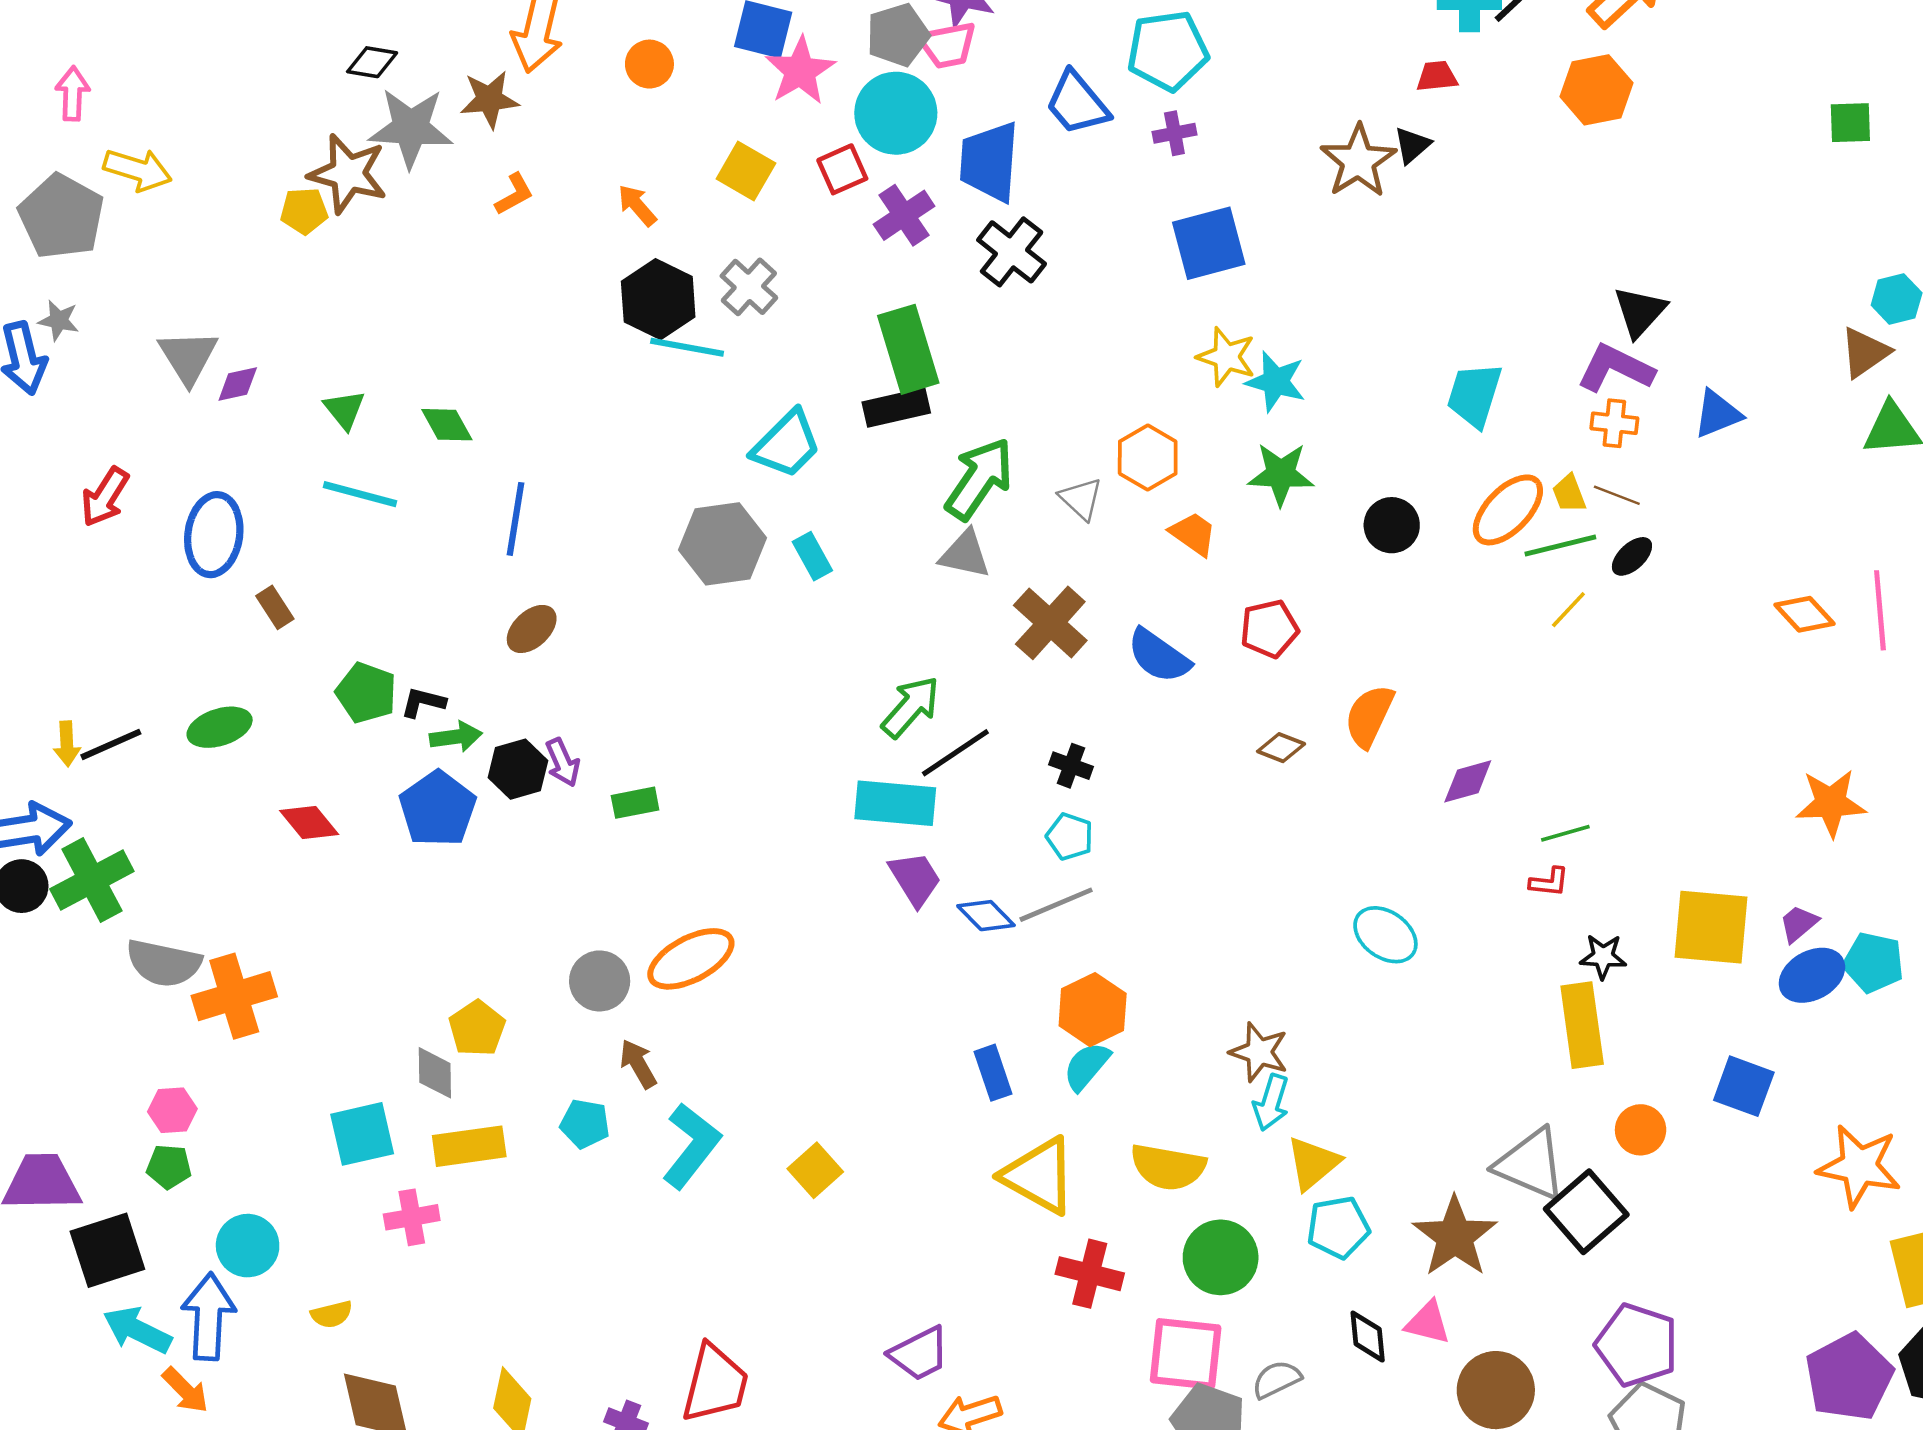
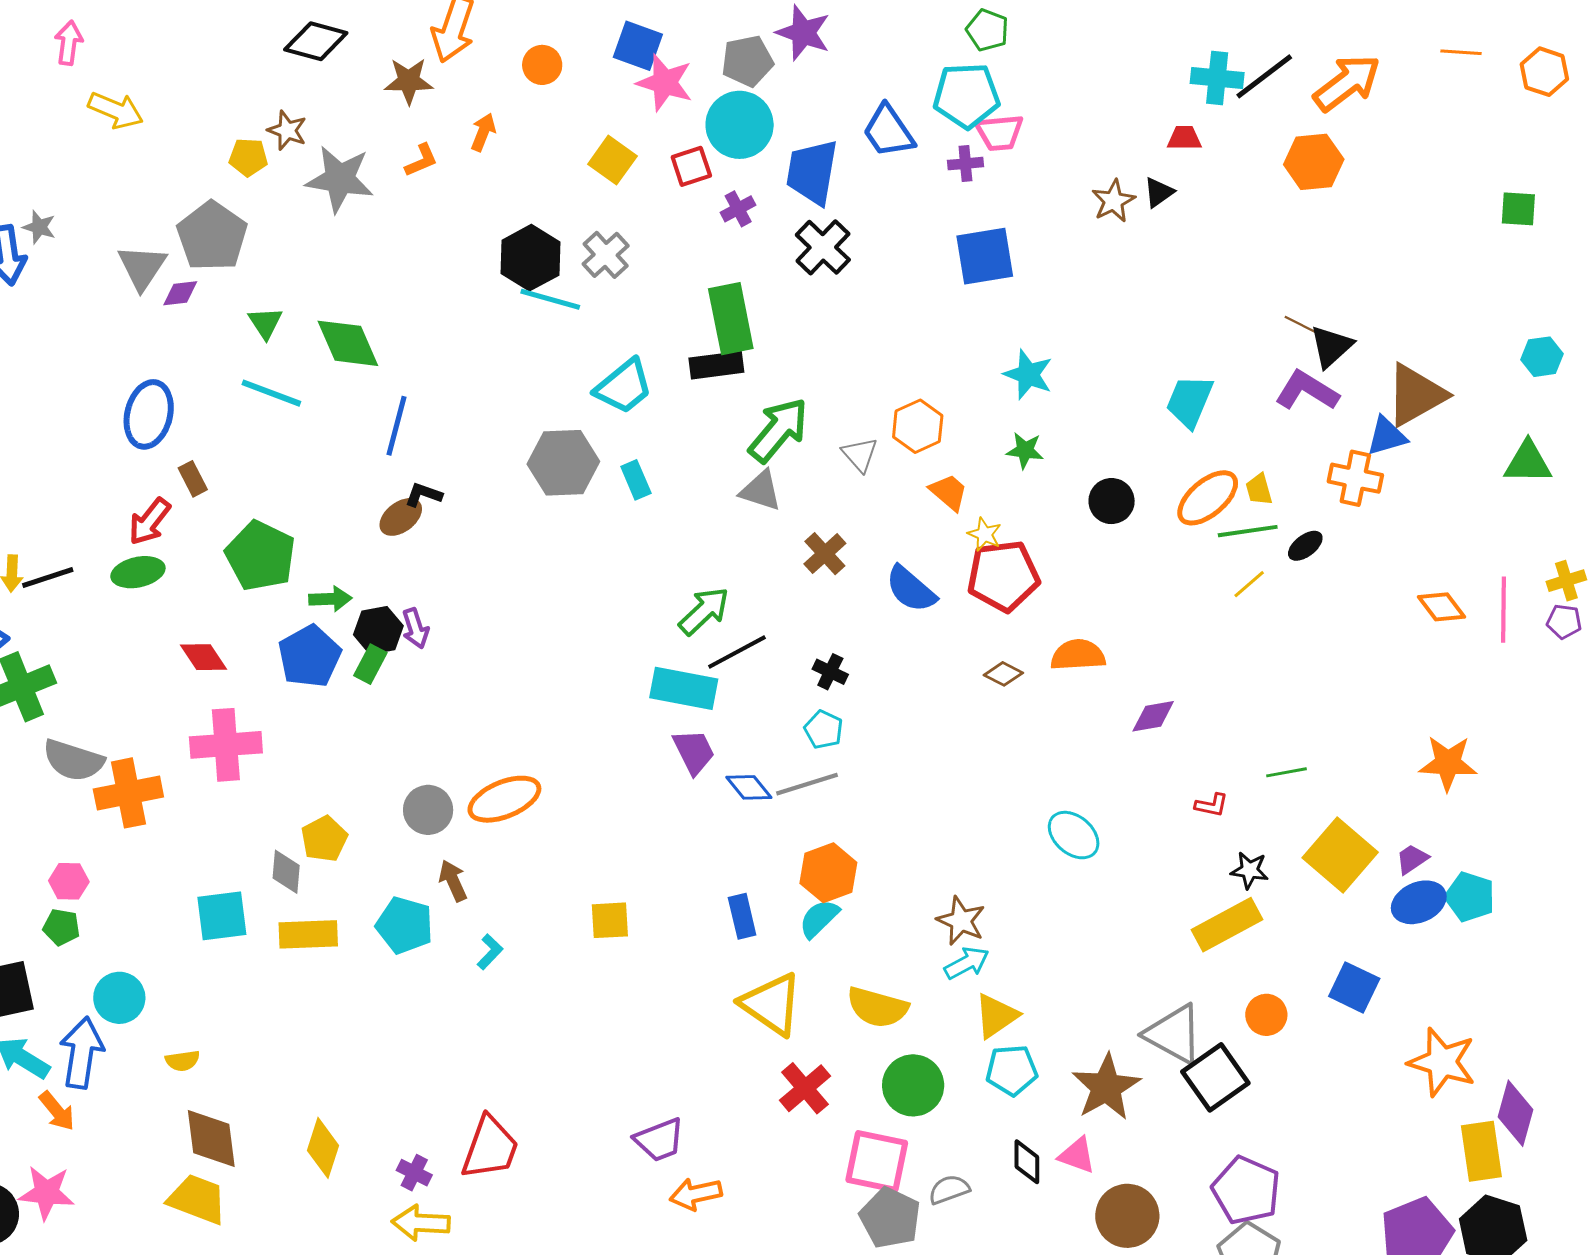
pink trapezoid: (947, 45) -> (999, 133), moved
black diamond: (372, 62) -> (316, 41), size x1.5
pink star: (800, 71) -> (665, 83), turned -30
gray star: (411, 128) -> (340, 179), moved
brown star: (1358, 161) -> (1113, 201), size x0.7
brown star: (348, 174) -> (287, 130), size x0.6
orange arrow: (637, 205) -> (483, 132), moved, turned 57
purple cross: (904, 215) -> (738, 209), size x0.7
gray pentagon: (61, 216) -> (212, 236), moved
brown triangle: (1865, 352) -> (1416, 395), moved, size x1.5
yellow star: (1226, 357) -> (984, 534), moved, size x0.7
orange cross: (1614, 423) -> (1355, 478), moved, size x1.4
green diamond: (447, 425) -> (348, 343), size x1.5
green star: (1281, 474) -> (1025, 450), size x0.7
brown line: (1617, 495) -> (1303, 326), moved
red arrow: (105, 497) -> (149, 521), moved
brown cross: (1050, 623) -> (825, 554), size x0.7
red pentagon: (1269, 629) -> (1003, 576), size x1.5
green pentagon: (366, 693) -> (261, 556), size x1.4
black L-shape: (423, 702) -> (423, 495), moved
orange semicircle: (1369, 716) -> (1078, 655), turned 56
green rectangle: (635, 803) -> (370, 664), moved, turned -57
green line: (1565, 833) -> (1287, 772), moved
yellow square: (1711, 927) -> (1340, 855), turned 30
yellow rectangle: (1582, 1025) -> (1227, 925), turned 64
cyan arrow: (1271, 1103) -> (967, 963), turned -141
cyan pentagon: (585, 1124) -> (405, 925), size x1.4
cyan L-shape: (691, 1146) -> (490, 952), size x0.5
yellow square: (815, 1170) -> (610, 920), moved, turned 33
pink cross: (412, 1217) -> (226, 745), moved, size x1.6
red cross: (1090, 1274) -> (805, 1088), turned 30

